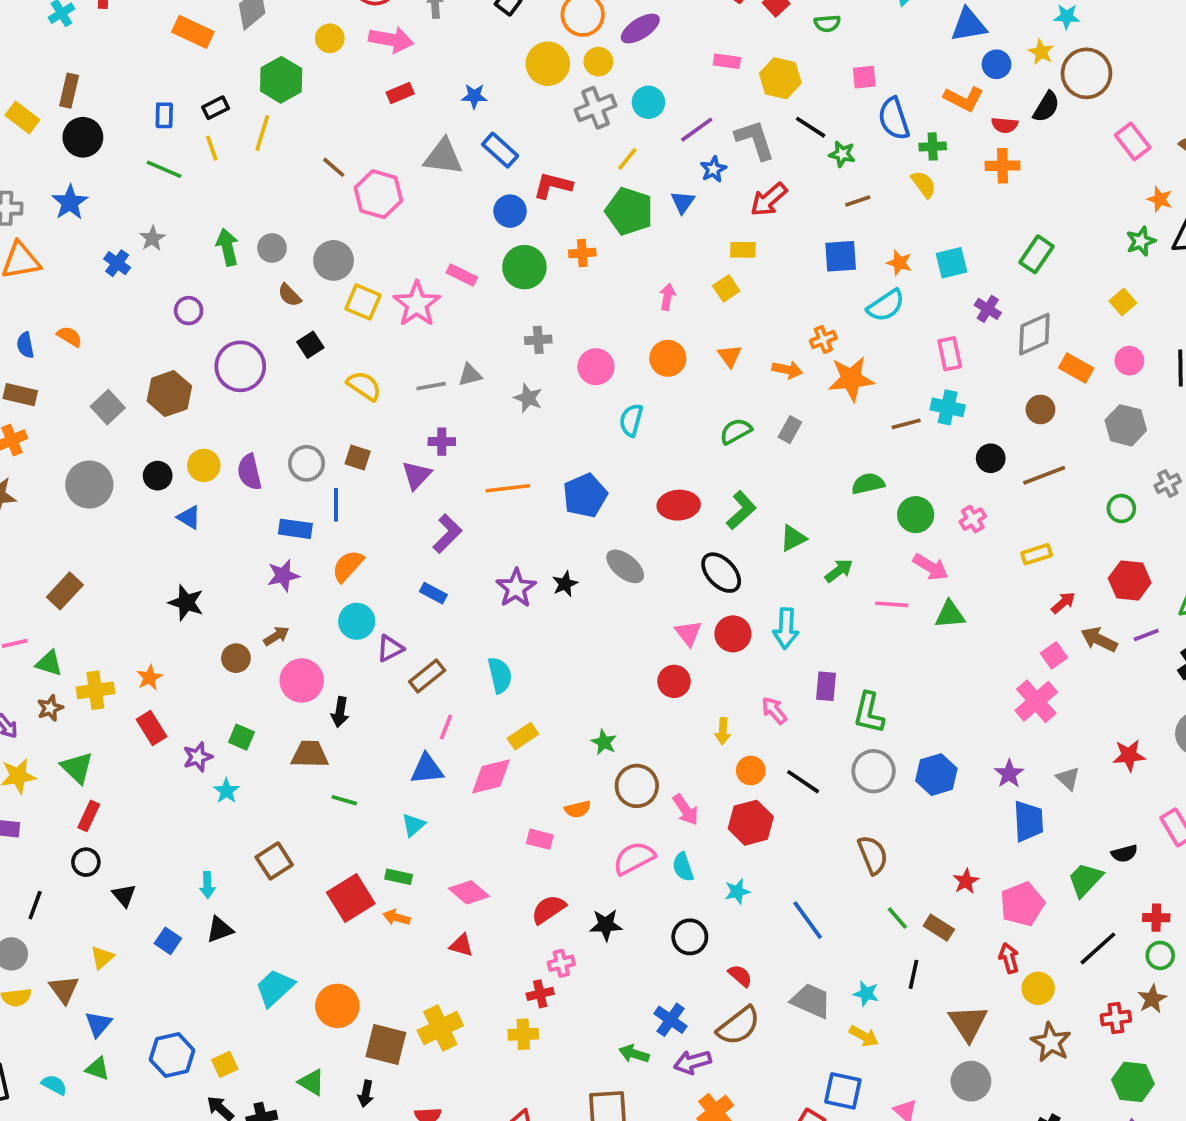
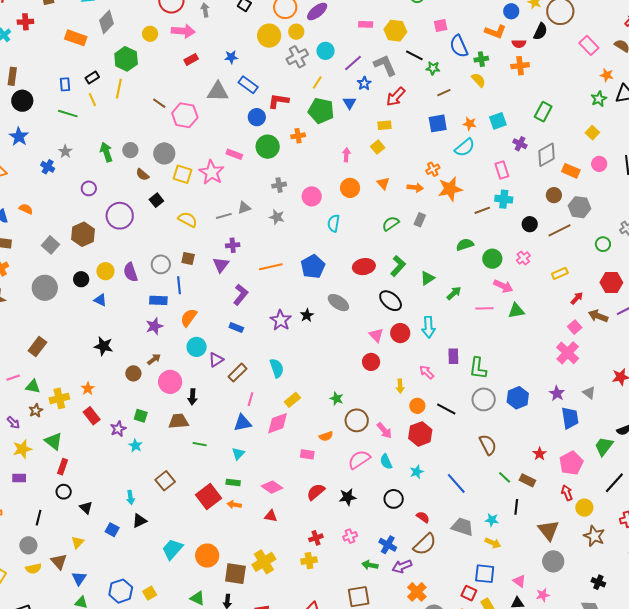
gray hexagon: (1126, 425) -> (579, 207), moved
pink cross: (561, 963) -> (350, 536), moved

